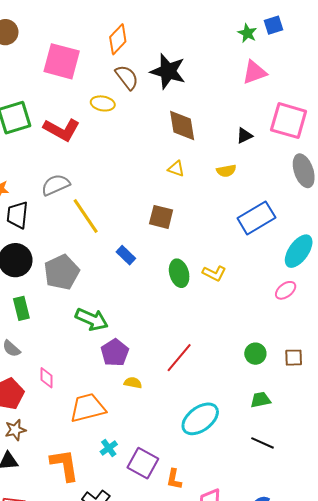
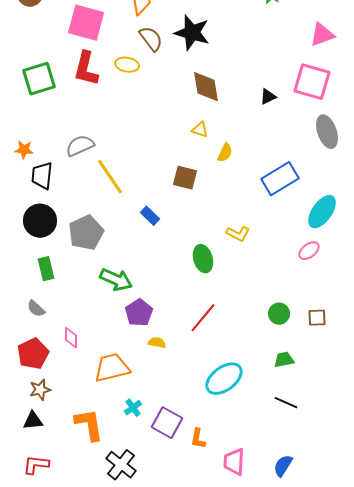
pink triangle: (254, 72) -> (322, 35), moved
red L-shape: (62, 130) -> (86, 69), moved, turned 75
yellow semicircle: (226, 171) -> (225, 153), moved, turned -54
green ellipse: (179, 273) -> (203, 259), moved

